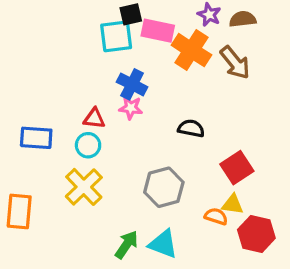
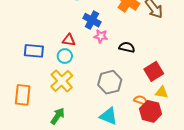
pink star: (131, 108) -> (101, 36), moved
yellow triangle: (232, 204) -> (162, 92), moved
red hexagon: (256, 234) -> (151, 111), moved
green arrow: (126, 245) -> (58, 116), moved

